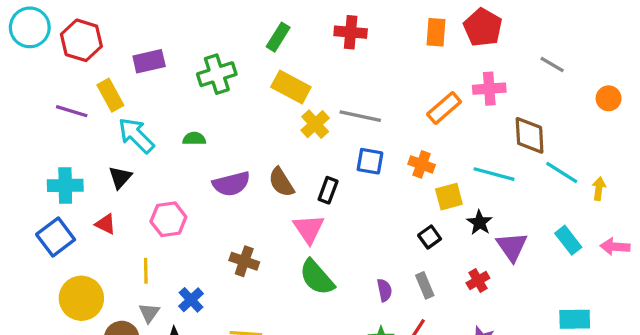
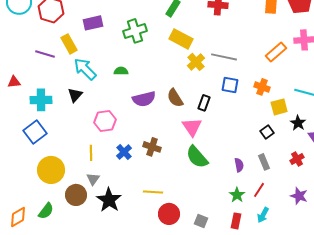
red triangle: (106, 224) -> (14, 82), moved, turned -32
blue cross: (191, 300) -> (124, 152), moved

